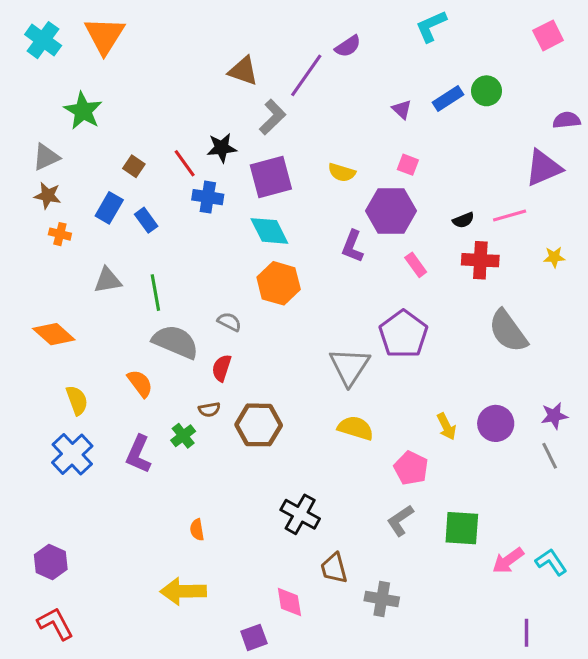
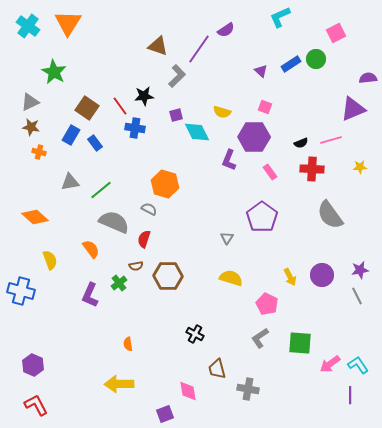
pink square: (548, 35) -> (336, 33), moved
brown square: (134, 166) -> (87, 108), size x1.6
purple square: (271, 177) -> (176, 115), size x0.5
cyan diamond: (269, 231) -> (197, 132), moved
orange hexagon: (279, 283) -> (165, 184), moved
green line: (155, 293) -> (101, 190), turned 60
gray triangle: (349, 366) -> (227, 238), size x0.5
blue cross: (72, 454) -> (21, 291), moved, turned -32
black cross: (300, 514) -> (195, 334), size x0.7
purple line: (527, 633) -> (350, 395), moved

